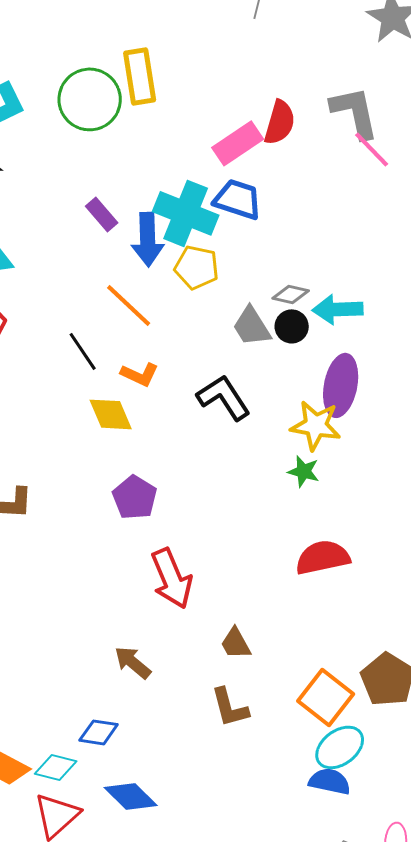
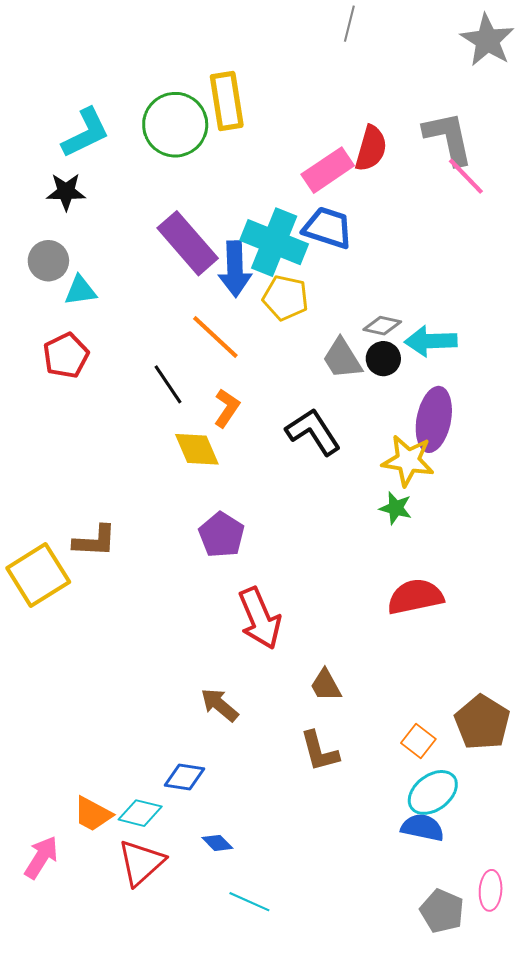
purple rectangle: (102, 214) -> (188, 243), size x1.8
orange L-shape: (140, 374) -> (227, 408), turned -81
orange square: (326, 697) -> (418, 741), size x0.6
blue diamond: (131, 796) -> (217, 843), size x0.6

